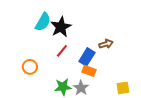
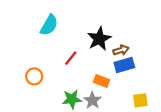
black star: (61, 27) -> (99, 39), moved
blue rectangle: (87, 57) -> (124, 65), moved, turned 42

